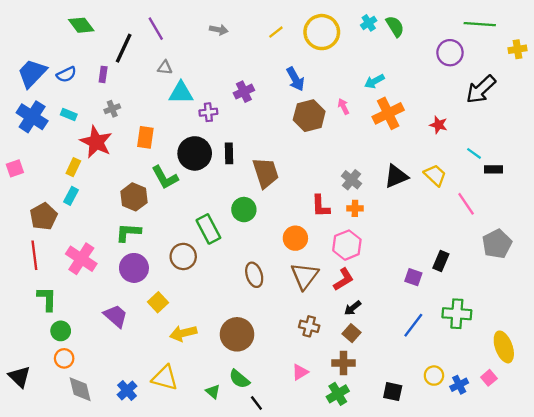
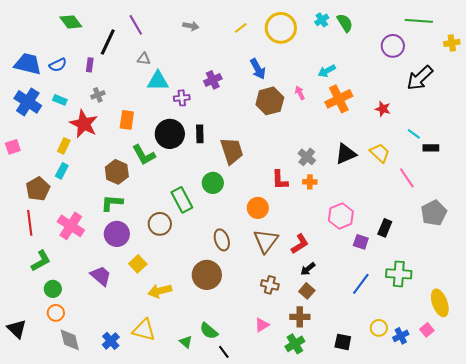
blue trapezoid: (32, 73) -> (28, 64), turned 60
pink hexagon: (347, 245) -> (341, 216), moved
green L-shape: (47, 299) -> (41, 261), turned 60
brown circle: (237, 334) -> (207, 275), moved

